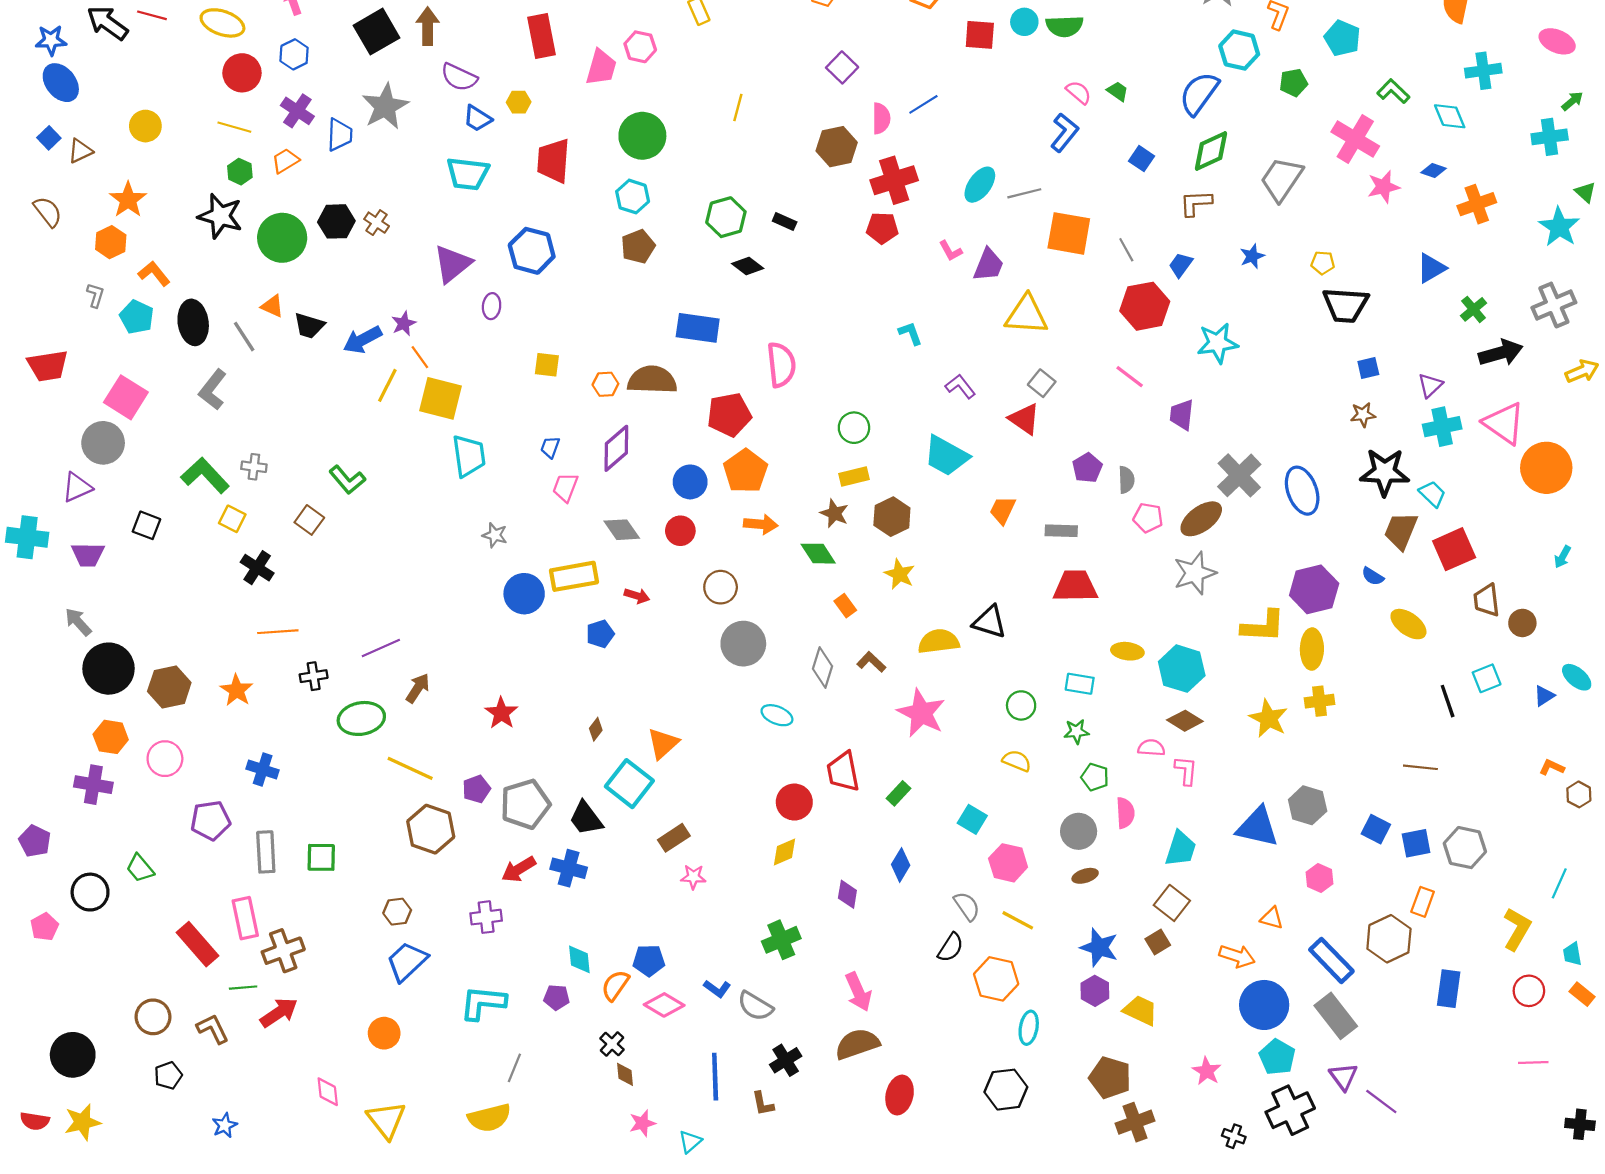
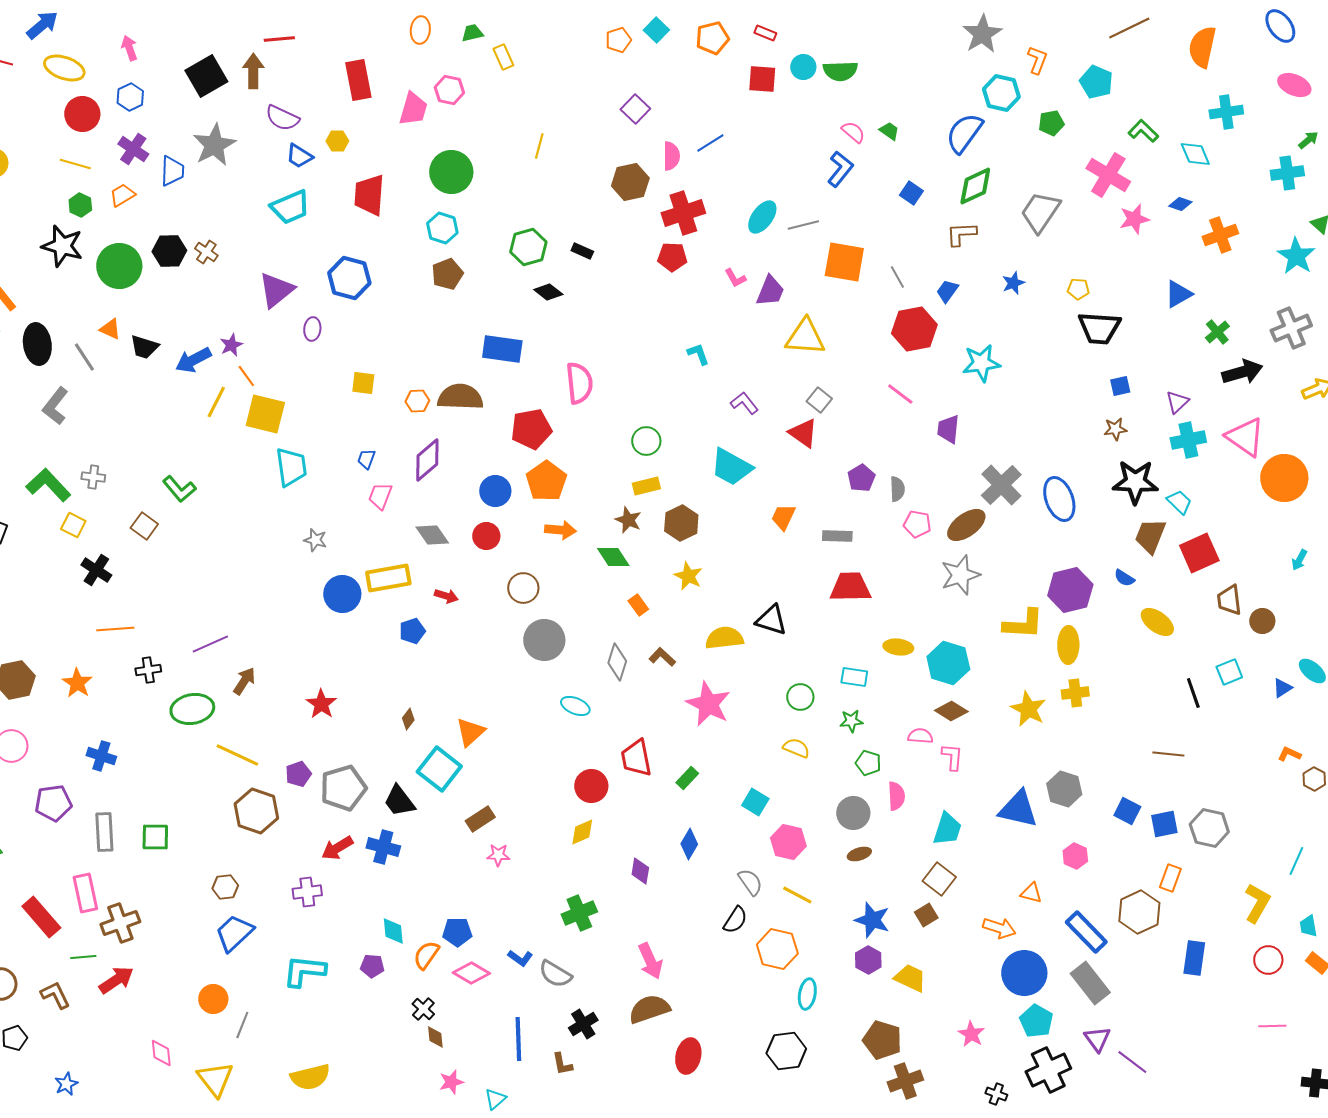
cyan trapezoid: (468, 174) -> (290, 207), turned -30
gray line: (514, 1068) -> (242, 1025), moved

